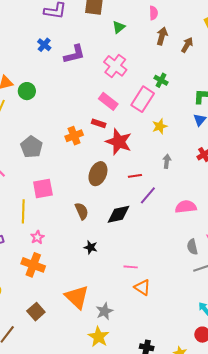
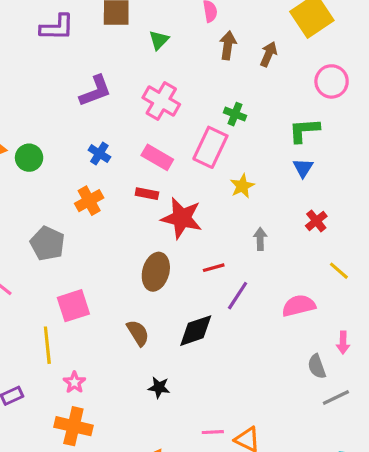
blue cross: (44, 45) -> (99, 154), moved
orange cross: (74, 136) -> (89, 201), moved
pink line: (131, 267) -> (213, 432), moved

